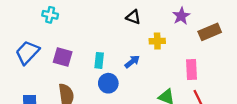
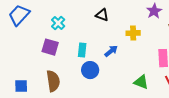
cyan cross: (50, 15) -> (58, 23), moved, turned 32
black triangle: (133, 17) -> (102, 15), moved
blue trapezoid: (27, 52) -> (19, 15), moved

